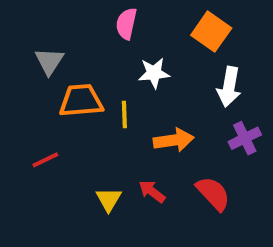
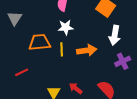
gray triangle: (49, 61) -> (15, 18), moved
white star: (154, 73) -> (66, 27), moved
orange arrow: (174, 140) -> (87, 50), moved

